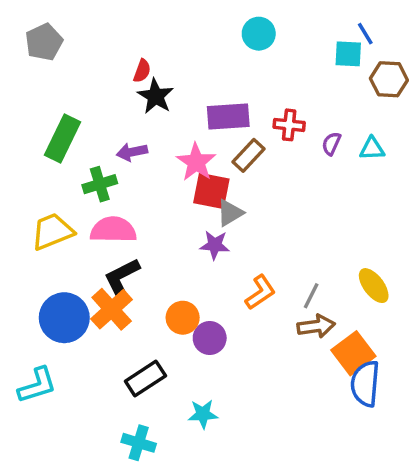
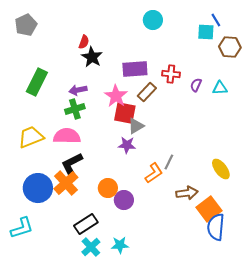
green cross: (100, 184) -> (75, 109), moved
gray line: (311, 296) -> (169, 162), moved
cyan cross: (139, 443) -> (91, 247), moved, turned 30

